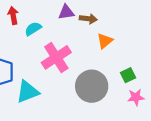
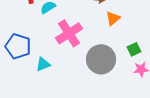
cyan triangle: (28, 92) -> (43, 64), size x0.7

